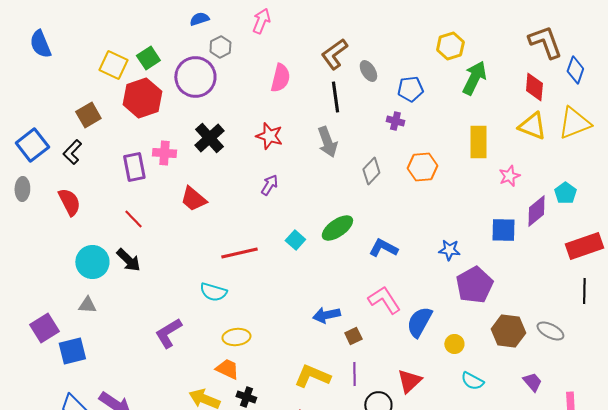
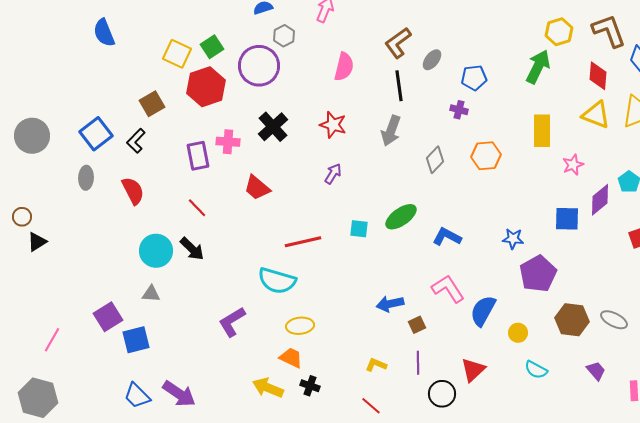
yellow hexagon: (450, 46) -> (559, 32), moved
gray ellipse: (368, 71) -> (432, 60), turned 70
gray arrow: (327, 142) -> (391, 131), turned 40
cyan square: (295, 240) -> (359, 229), turned -36
cyan semicircle: (213, 292) -> (277, 281), size x1.4
yellow L-shape: (312, 376) -> (376, 365), size x0.6

